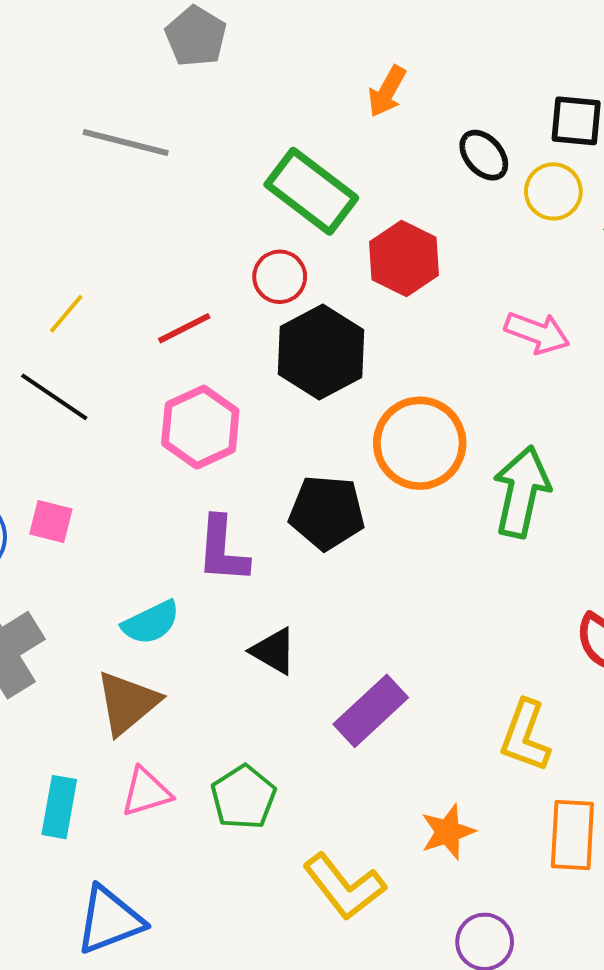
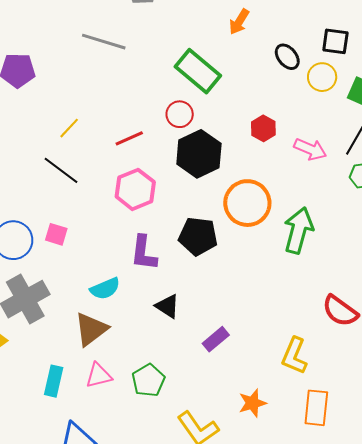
red hexagon: (404, 259) -> (263, 128), moved, size x0.7
purple rectangle: (371, 711) -> (216, 339), size x0.7

